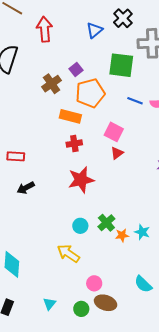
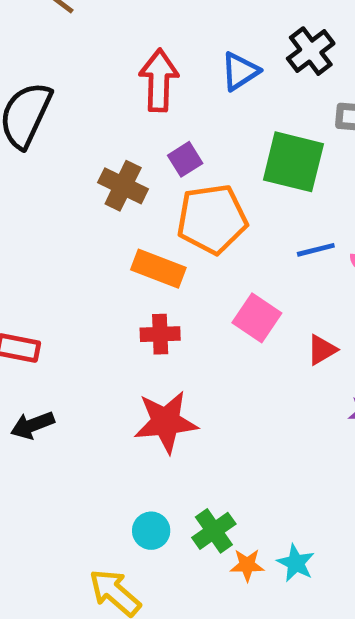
red arrow: (44, 29) -> (159, 80), moved
brown cross: (52, 84) -> (123, 186), turned -36
blue line: (135, 101) -> (316, 250), turned -42
red triangle: (117, 153) -> (322, 350), moved

